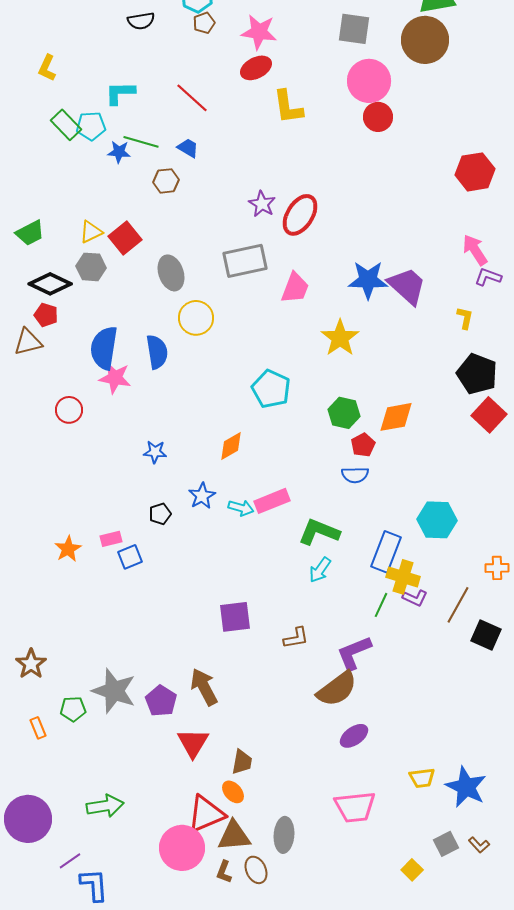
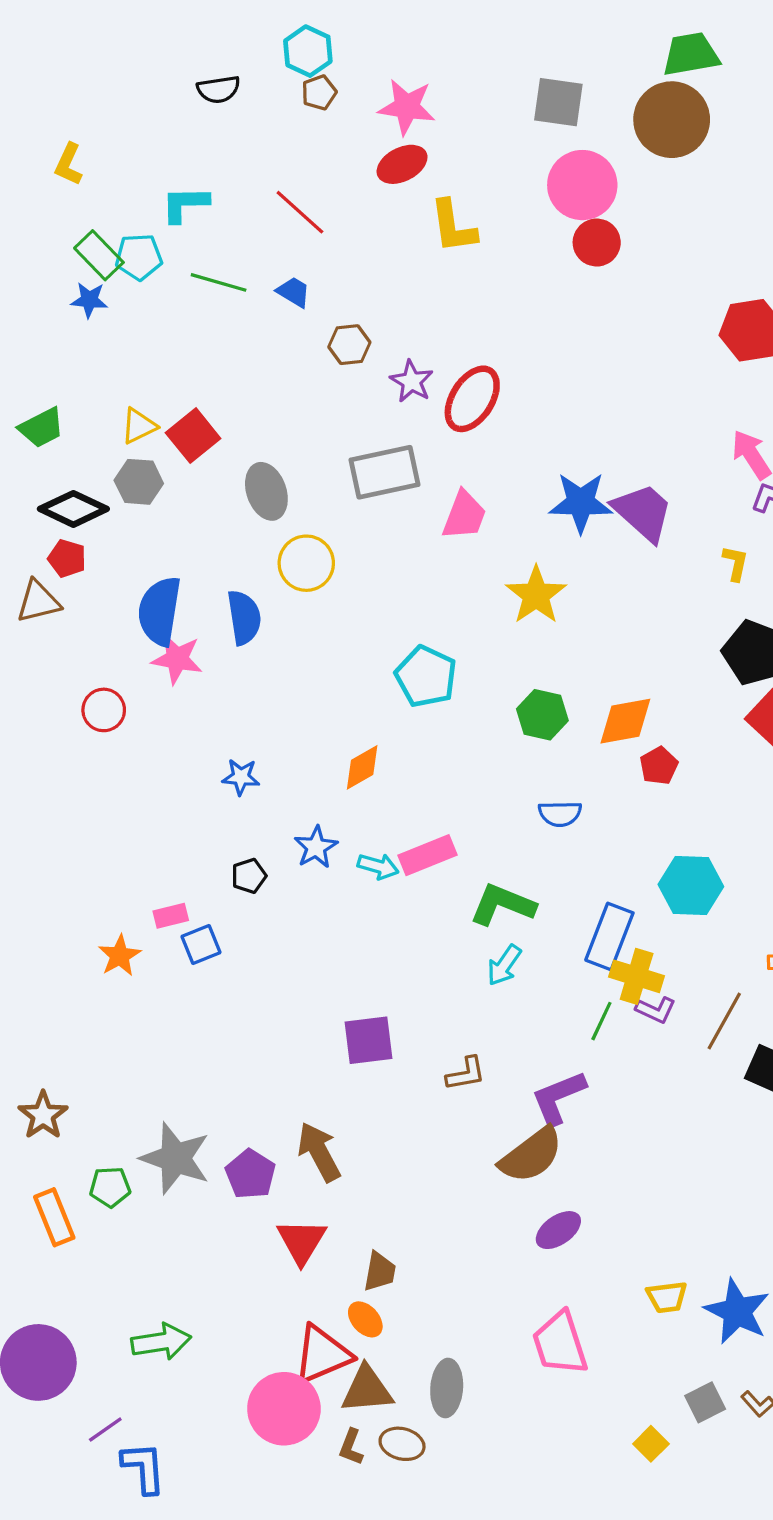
blue star: (119, 152) -> (89, 300), moved
brown hexagon: (166, 181) -> (349, 345), moved
red pentagon: (363, 445) -> (659, 766), moved
orange star: (68, 549) -> (120, 956), moved
orange rectangle: (38, 728) -> (54, 1217), size x1.6
pink trapezoid: (355, 807) -> (560, 1343), turned 78
brown ellipse: (256, 870) -> (402, 1444), turned -52

